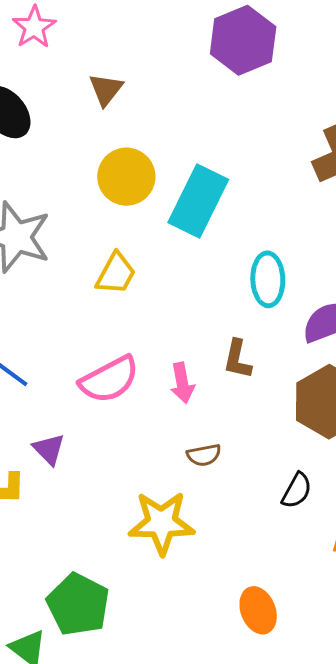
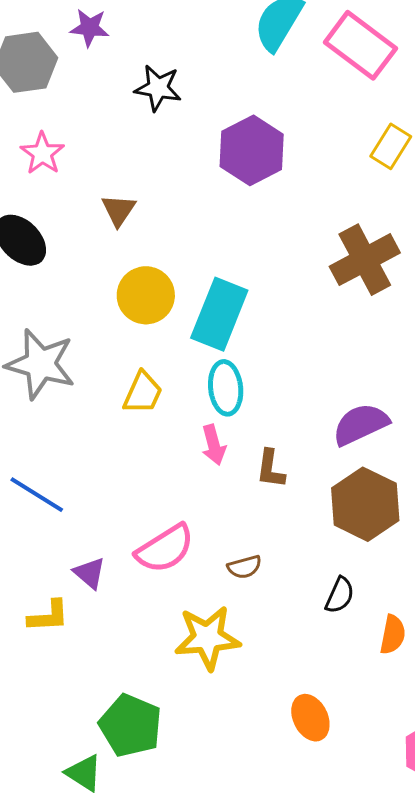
cyan ellipse: (268, 279) -> (226, 388), moved
pink semicircle: (109, 380) -> (165, 549), moved
pink arrow: (182, 383) -> (214, 445), moved

